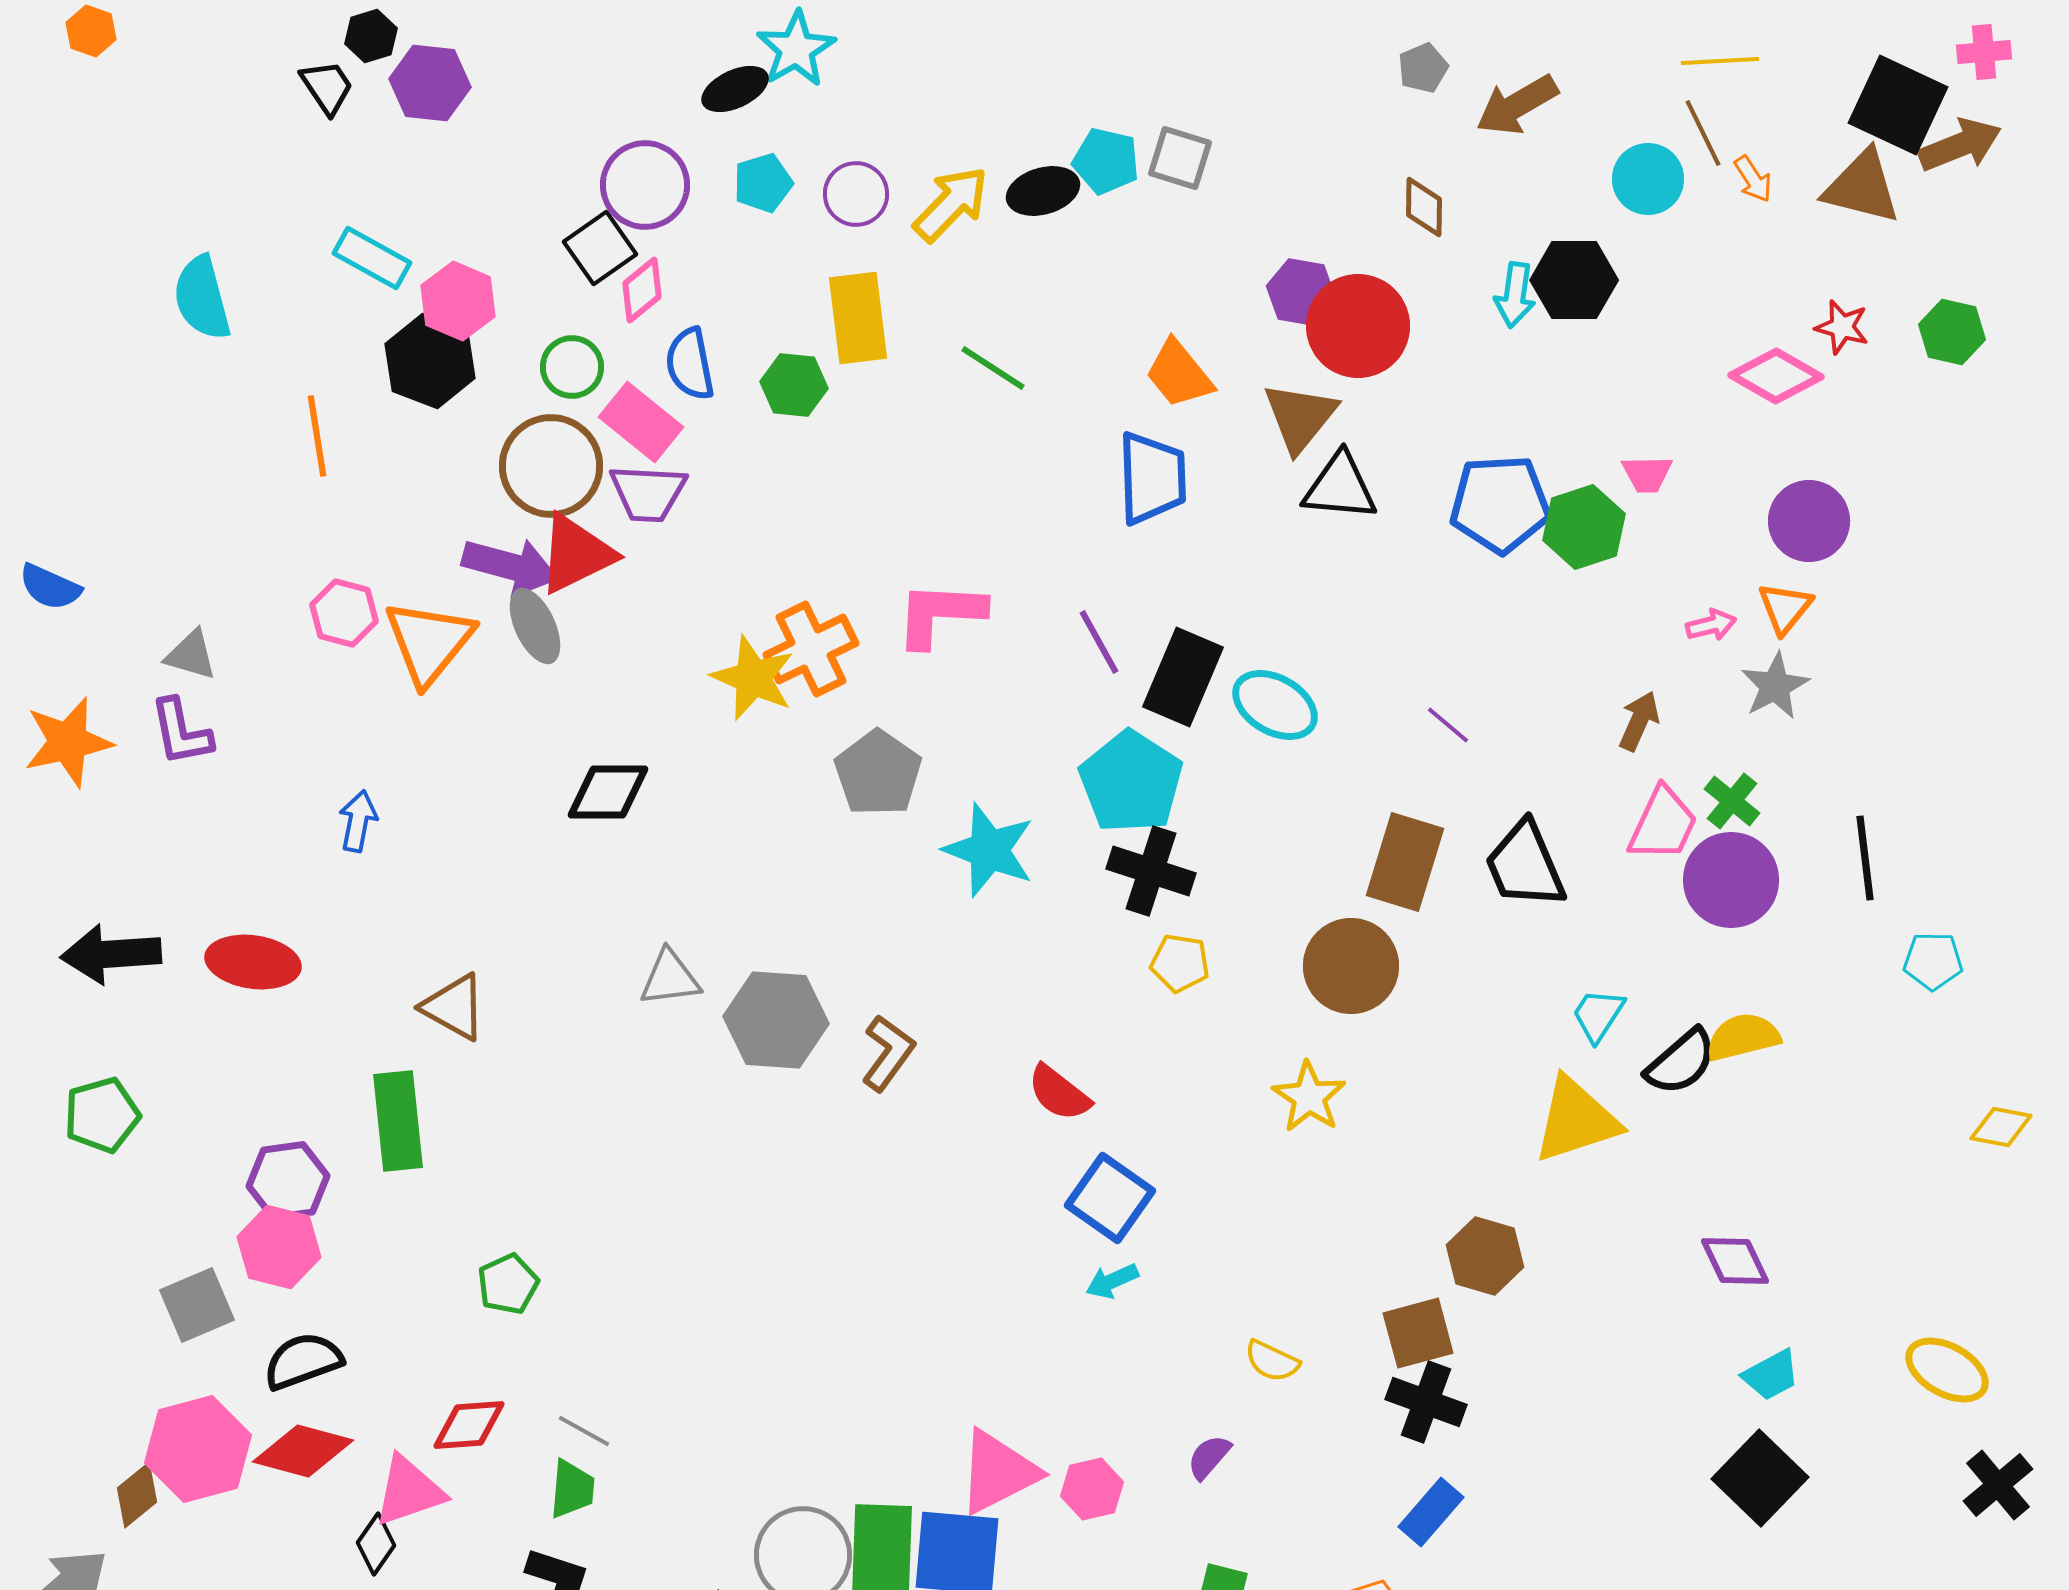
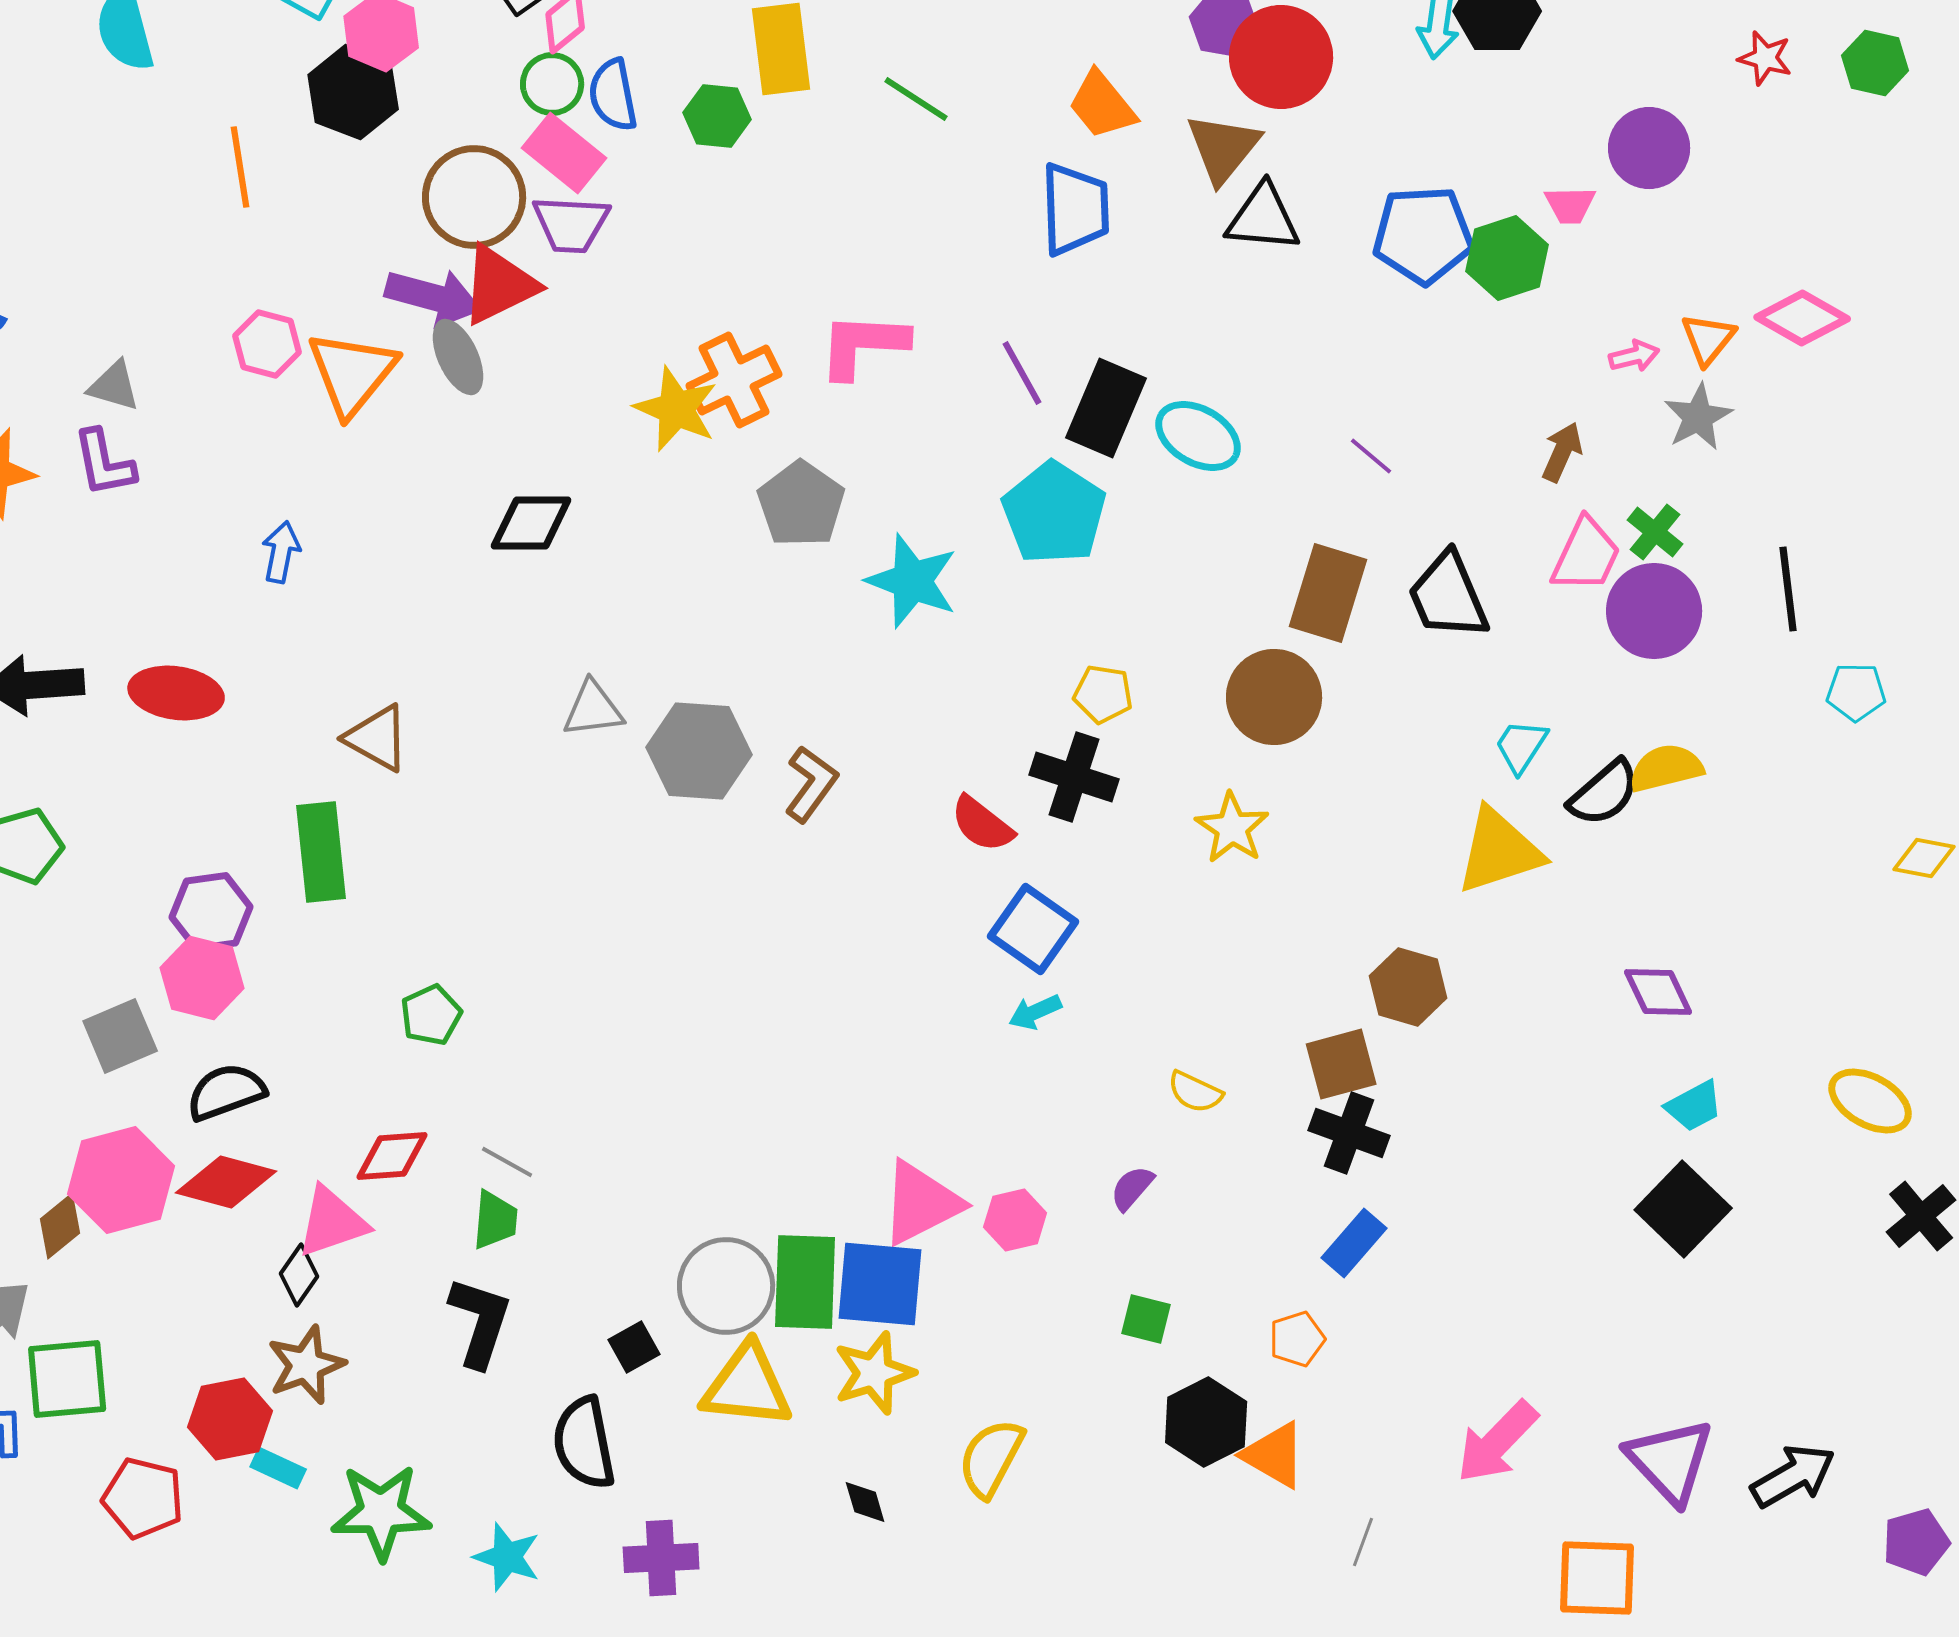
green circle: (572, 367) -> (552, 84), moved
pink diamond: (1776, 376) -> (1802, 318), moved
purple circle: (1809, 521) -> (1649, 148), moved
black cross: (1151, 871) -> (1074, 777), moved

